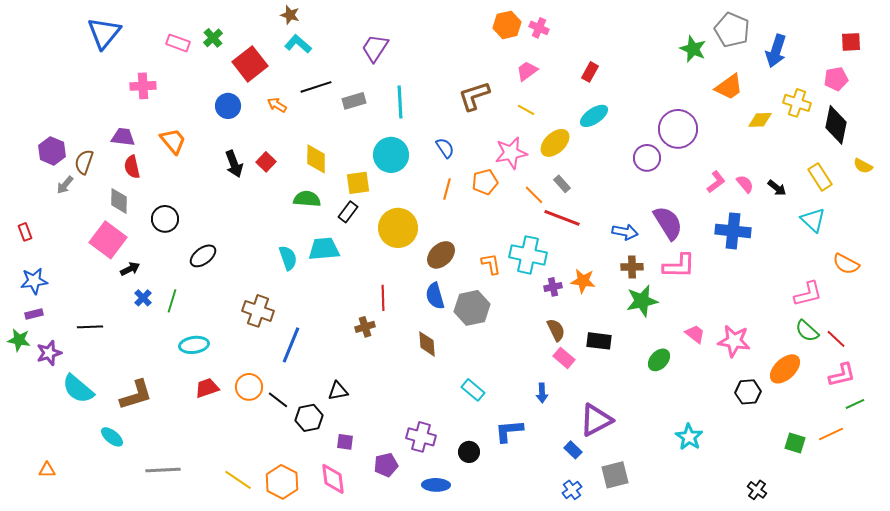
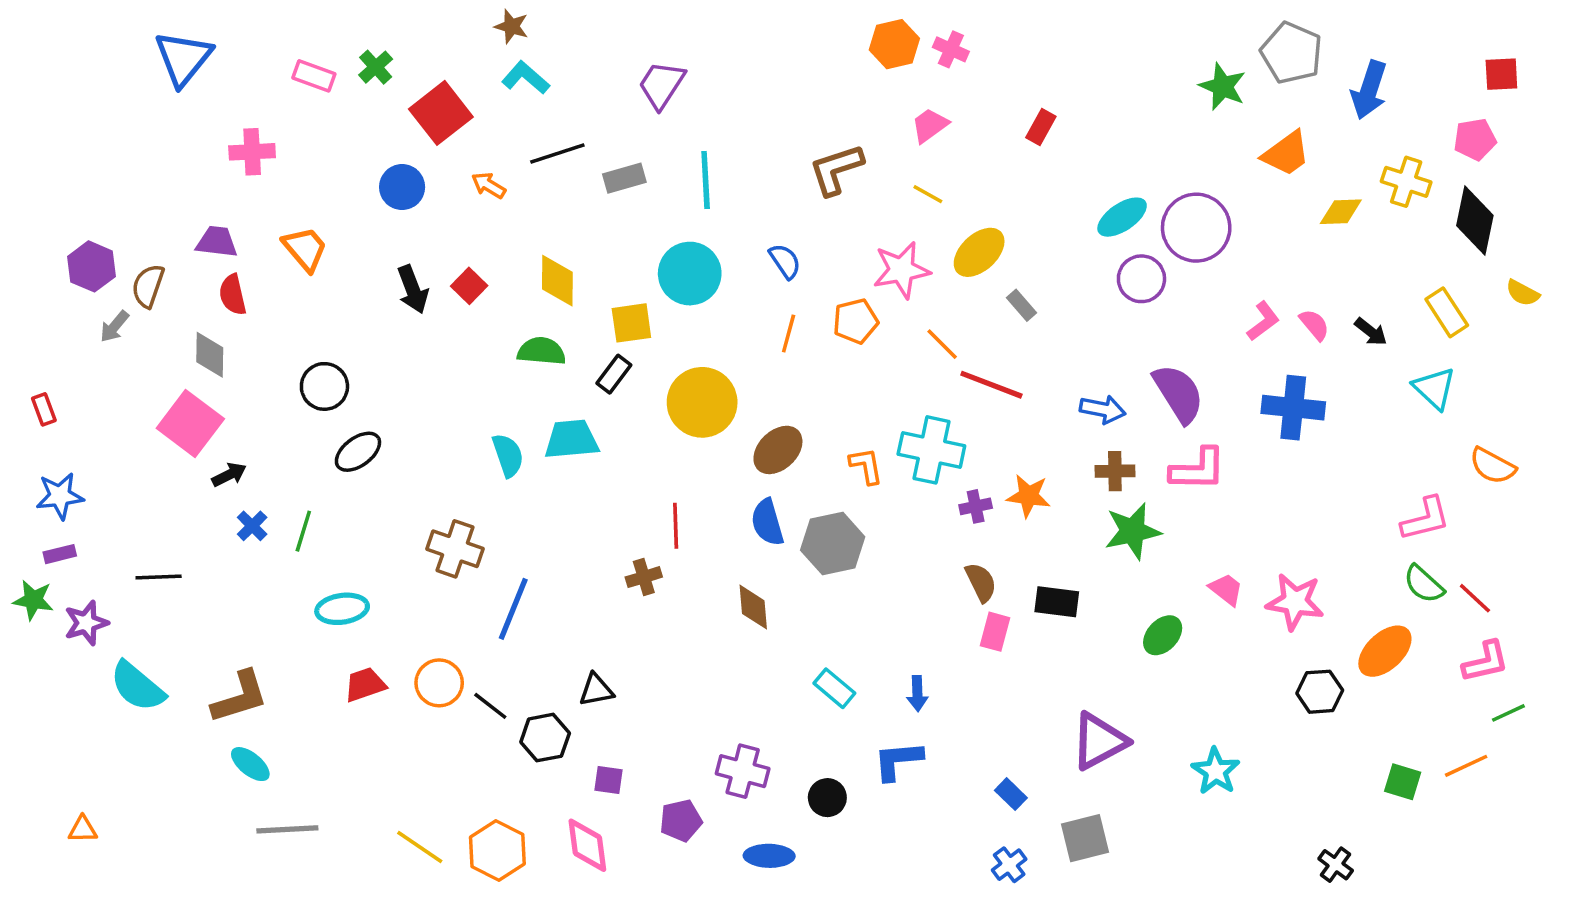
cyan ellipse: (594, 116) -> (1122, 217), moved
gray rectangle: (562, 184) -> (1021, 305), moved
black circle: (165, 219) -> (324, 386), moved
pink rectangle: (564, 358) -> (995, 632), turned 65
blue arrow: (542, 393) -> (917, 693), moved
purple triangle: (596, 420) -> (1099, 741), moved
cyan ellipse: (112, 437) -> (250, 764), moved

